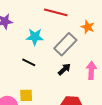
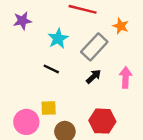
cyan star: (35, 37) -> (58, 39), turned -30

